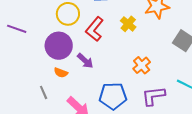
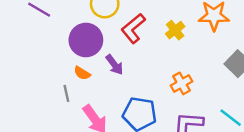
gray line: (44, 92) -> (66, 93), moved

